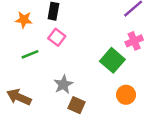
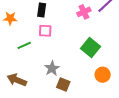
orange star: (24, 20) -> (10, 18), moved
pink square: (57, 37) -> (45, 31), turned -32
pink cross: (134, 41) -> (84, 12), moved

